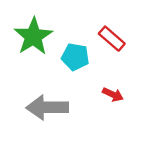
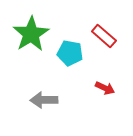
gray arrow: (47, 107) -> (44, 100), size x0.7

